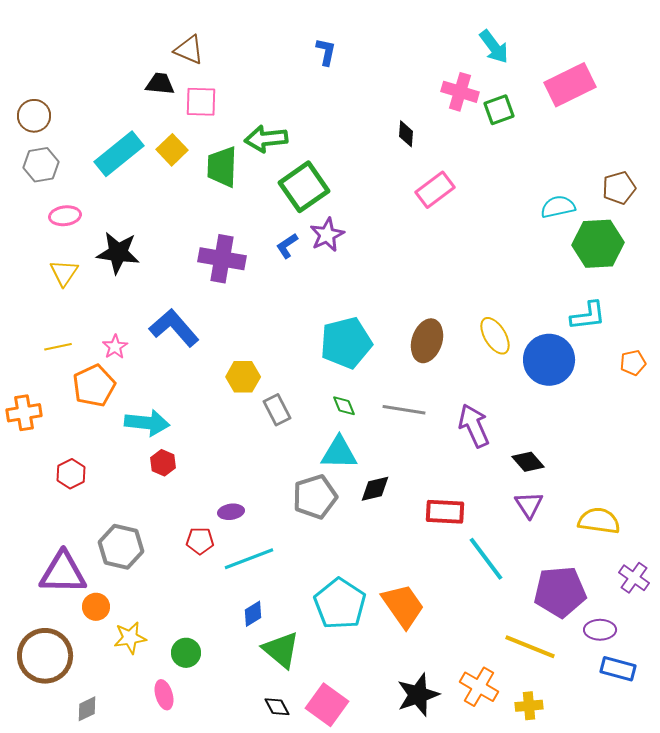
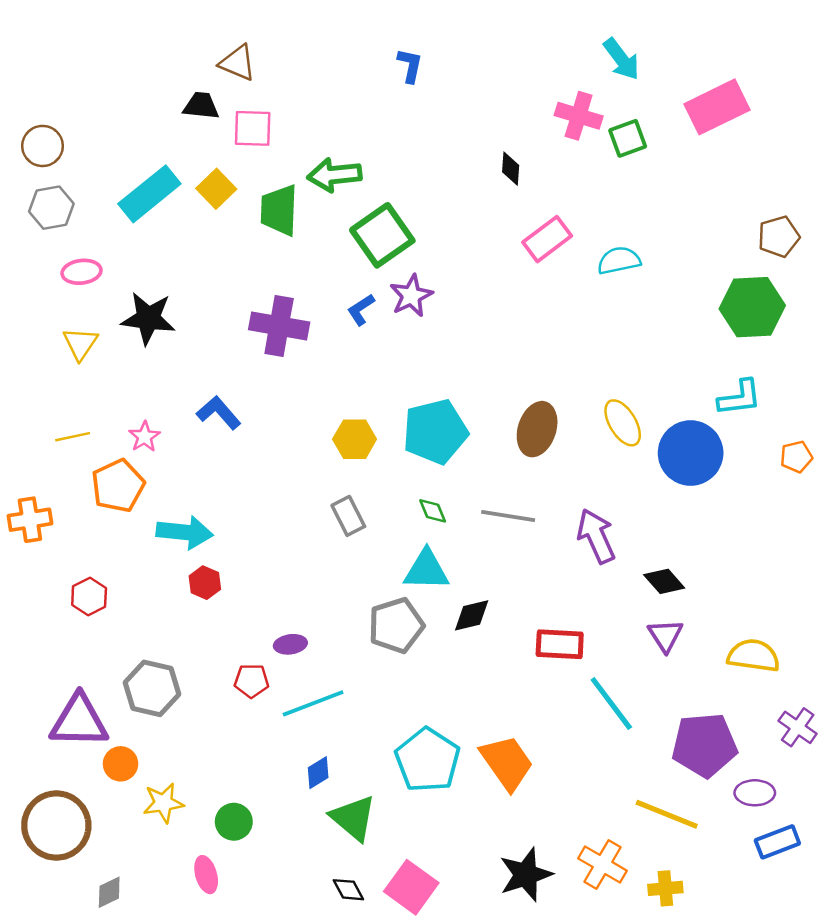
cyan semicircle: (558, 207) -> (619, 260), moved
blue L-shape: (174, 328) -> (219, 413), size x0.7
yellow hexagon: (243, 377) -> (355, 439), moved
blue rectangle: (618, 669) -> (777, 842), turned -36

